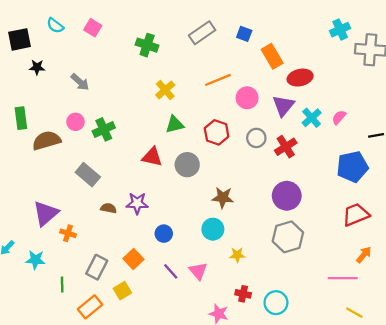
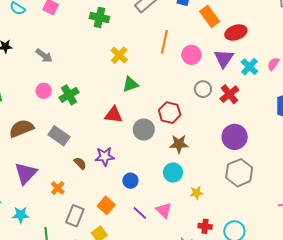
orange line: (218, 80) -> (164, 42), turned -50
red hexagon: (217, 132) -> (170, 113), moved
brown semicircle: (46, 140) -> (21, 128), moved
gray circle: (187, 165) -> (144, 130), moved
brown semicircle: (109, 208) -> (80, 163), turned 40
orange cross: (68, 233) -> (58, 188), moved, turned 32

